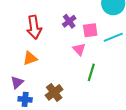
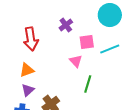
purple cross: (69, 21) -> (66, 25), moved
purple triangle: (17, 82) -> (28, 90), moved

